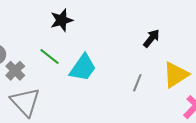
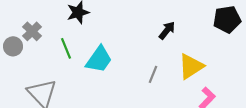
green line: (49, 57) -> (66, 48), turned 30
gray cross: (15, 71) -> (32, 31), moved

